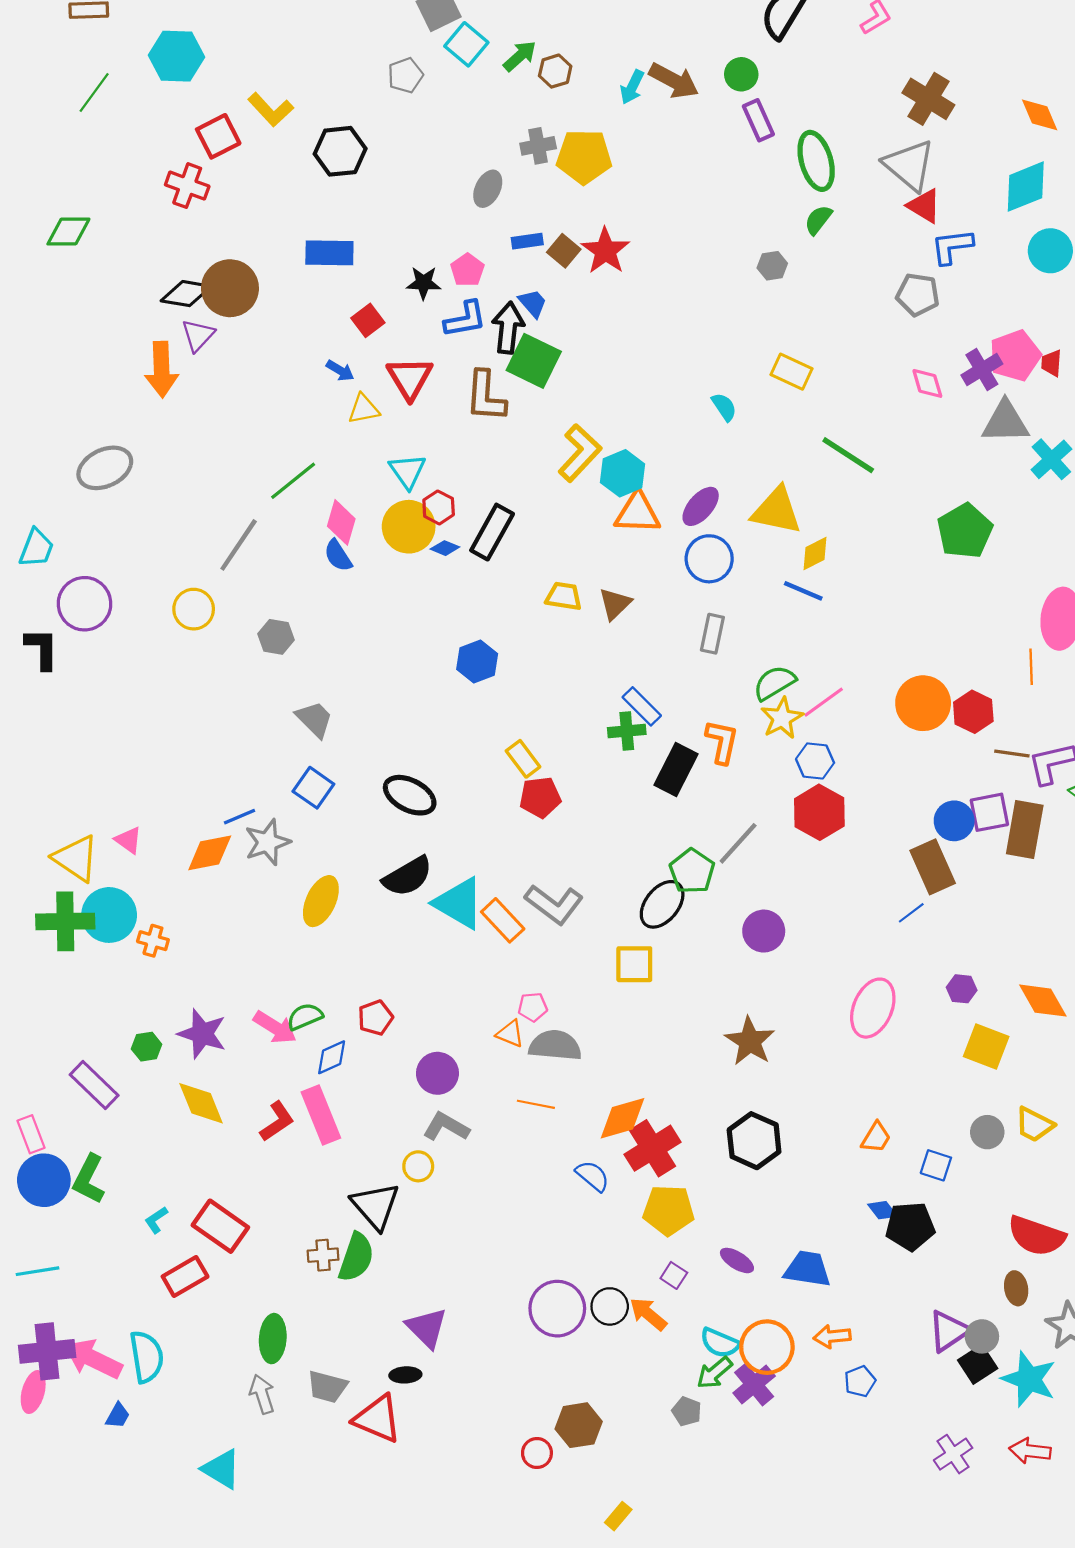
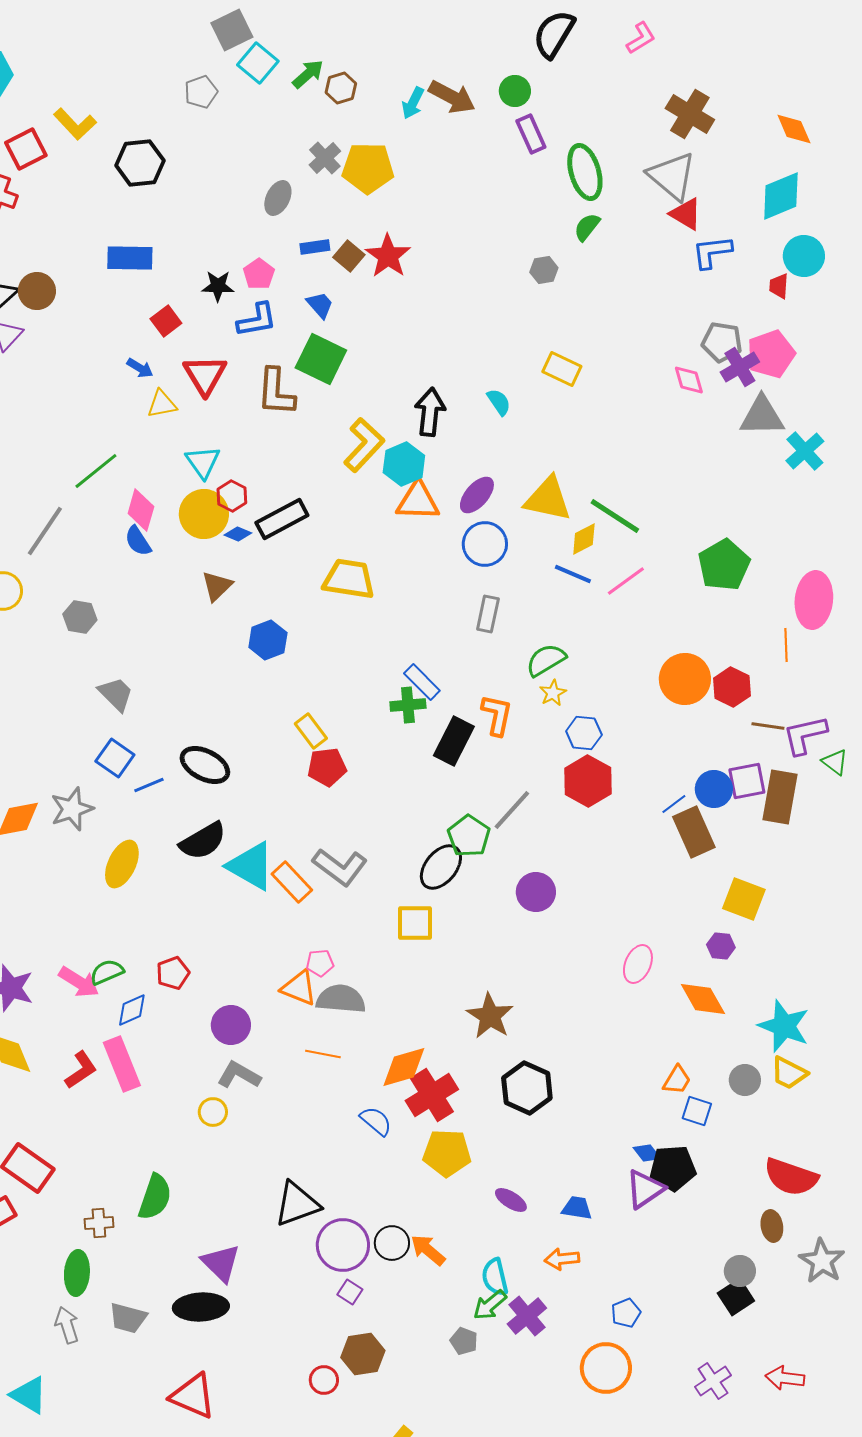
gray cross: (538, 146) -> (325, 158), turned -32
brown circle: (230, 288) -> (37, 291), size x0.7
gray pentagon: (918, 295) -> (722, 342), moved
black arrow: (508, 328) -> (430, 412), moved
red trapezoid: (1051, 363) -> (779, 286), moved
green line: (848, 455) -> (615, 516), moved
green pentagon: (965, 531) -> (724, 565), moved
black rectangle: (492, 532) -> (282, 519), turned 33
yellow trapezoid: (564, 596) -> (349, 579), size x1.5
brown triangle: (615, 604) -> (217, 586), moved
pink line: (824, 702) -> (626, 581), moved
yellow star: (782, 718) -> (553, 693), size x0.7
blue line: (240, 817) -> (149, 785), moved
blue line: (911, 913) -> (674, 804), moved
orange diamond: (1043, 1001) -> (703, 999), moved
pink ellipse: (873, 1008) -> (638, 964), size x0.7
orange triangle: (510, 1034) -> (299, 988), size x1.4
brown star: (750, 1041) -> (490, 1016), moved
yellow square: (986, 1047) -> (744, 899), moved
orange trapezoid: (876, 1137) -> (677, 1080), moved
black triangle: (375, 1206) -> (297, 1204), moved, turned 51
brown cross: (323, 1255) -> (99, 1223), moved
blue trapezoid: (808, 1269) -> (577, 1208), size x0.7
purple square: (674, 1275) -> (350, 1292), moved
purple triangle: (949, 1331) -> (645, 1189), moved
orange arrow: (832, 1336) -> (562, 1259), moved
cyan semicircle: (720, 1343) -> (495, 1277), turned 54
orange circle: (767, 1347) -> (606, 1368), moved
black ellipse: (405, 1375) -> (201, 1307), size x1.8
cyan star: (1029, 1379) -> (784, 1026), moved
red triangle: (378, 1419) -> (193, 1396), moved

